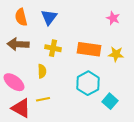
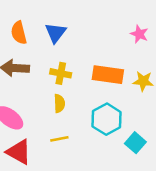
yellow semicircle: (42, 71) -> (59, 103), moved
yellow line: (43, 99) -> (59, 139), moved

